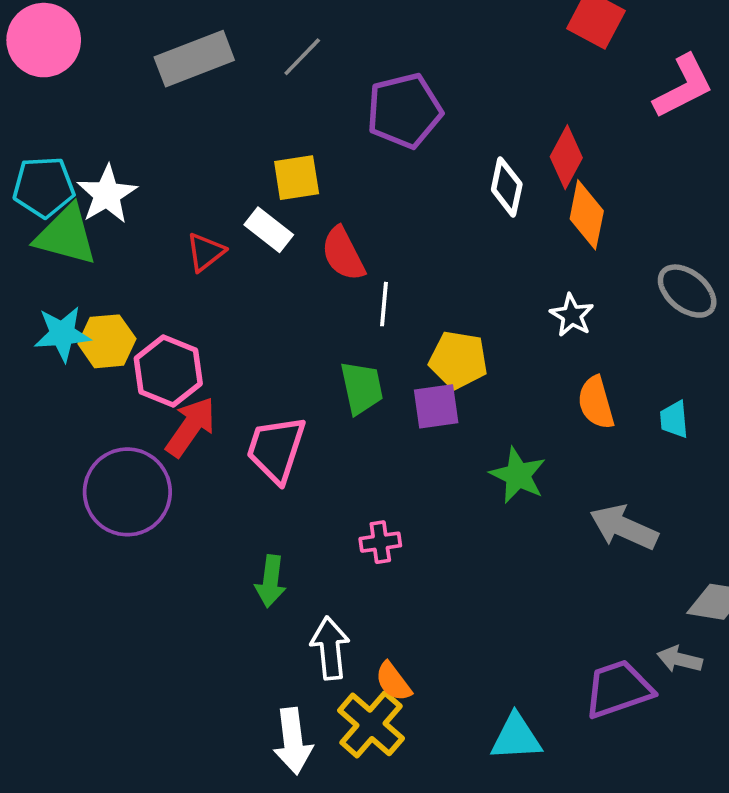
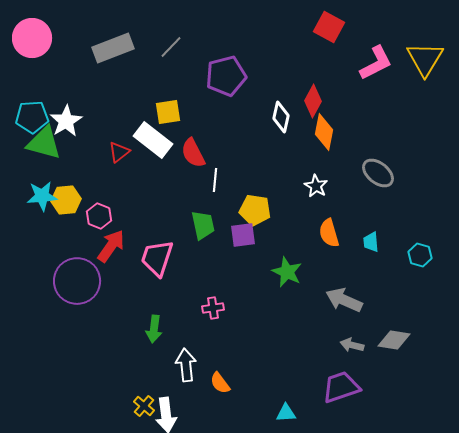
white rectangle: (269, 230) -> (153, 140), size x1.5
pink hexagon: (168, 371) -> (99, 216), size x0.7
gray arrow: (680, 659) -> (352, 345), moved
yellow cross: (371, 724) -> (144, 406), moved, size x0.6
cyan triangle: (516, 737) -> (286, 413), size x0.7

